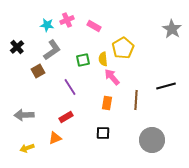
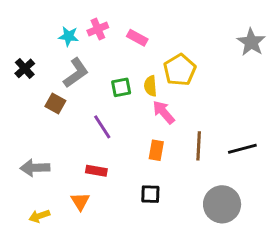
brown square: (38, 71) -> (55, 104), turned -32
black line: (166, 86) -> (242, 149), moved
red rectangle: (66, 117) -> (96, 171), turned 40
orange triangle: (55, 138) -> (80, 201), turned -40

